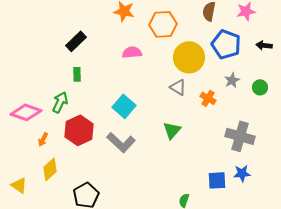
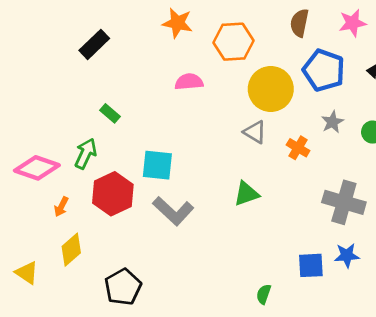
black rectangle: (76, 41) -> (94, 44), moved
green rectangle: (77, 74) -> (110, 113), turned -48
cyan square: (124, 106) -> (157, 165), moved, turned -35
green triangle: (172, 130) -> (246, 194), turned 30

